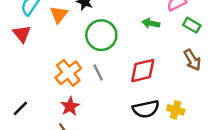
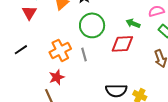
red diamond: (143, 71) -> (122, 44), moved
black line: (20, 108) -> (21, 50), moved

